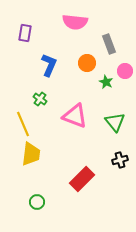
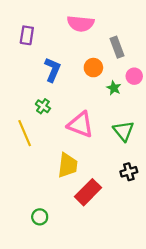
yellow trapezoid: (31, 154) -> (68, 165), moved

